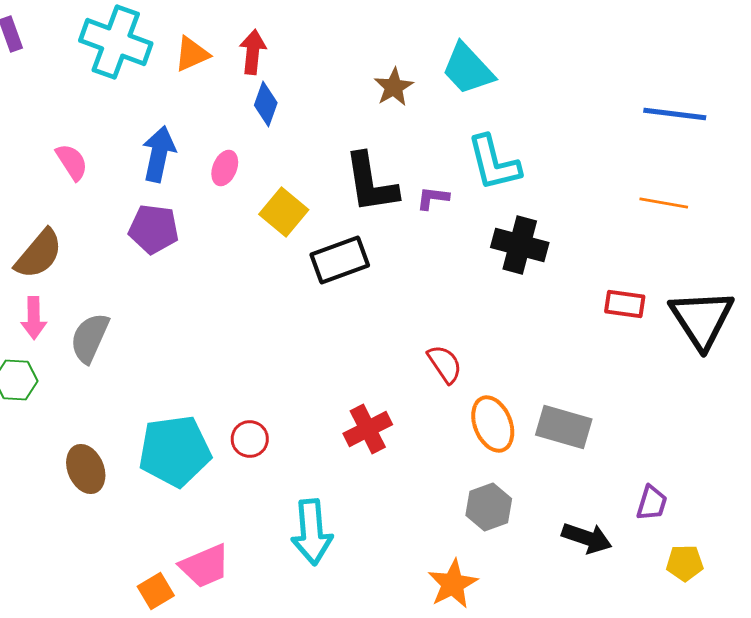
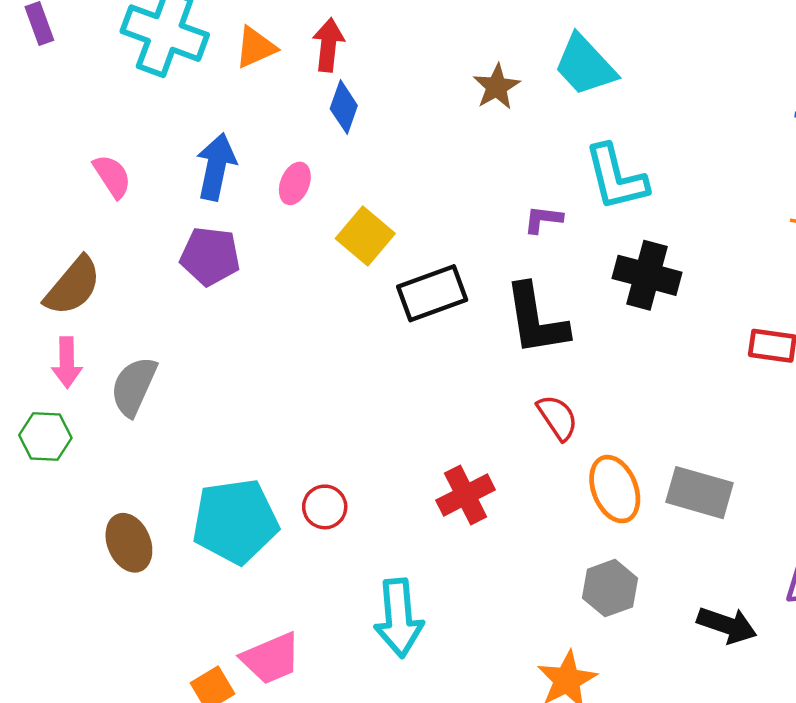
black L-shape: (371, 183) -> (536, 320), moved

